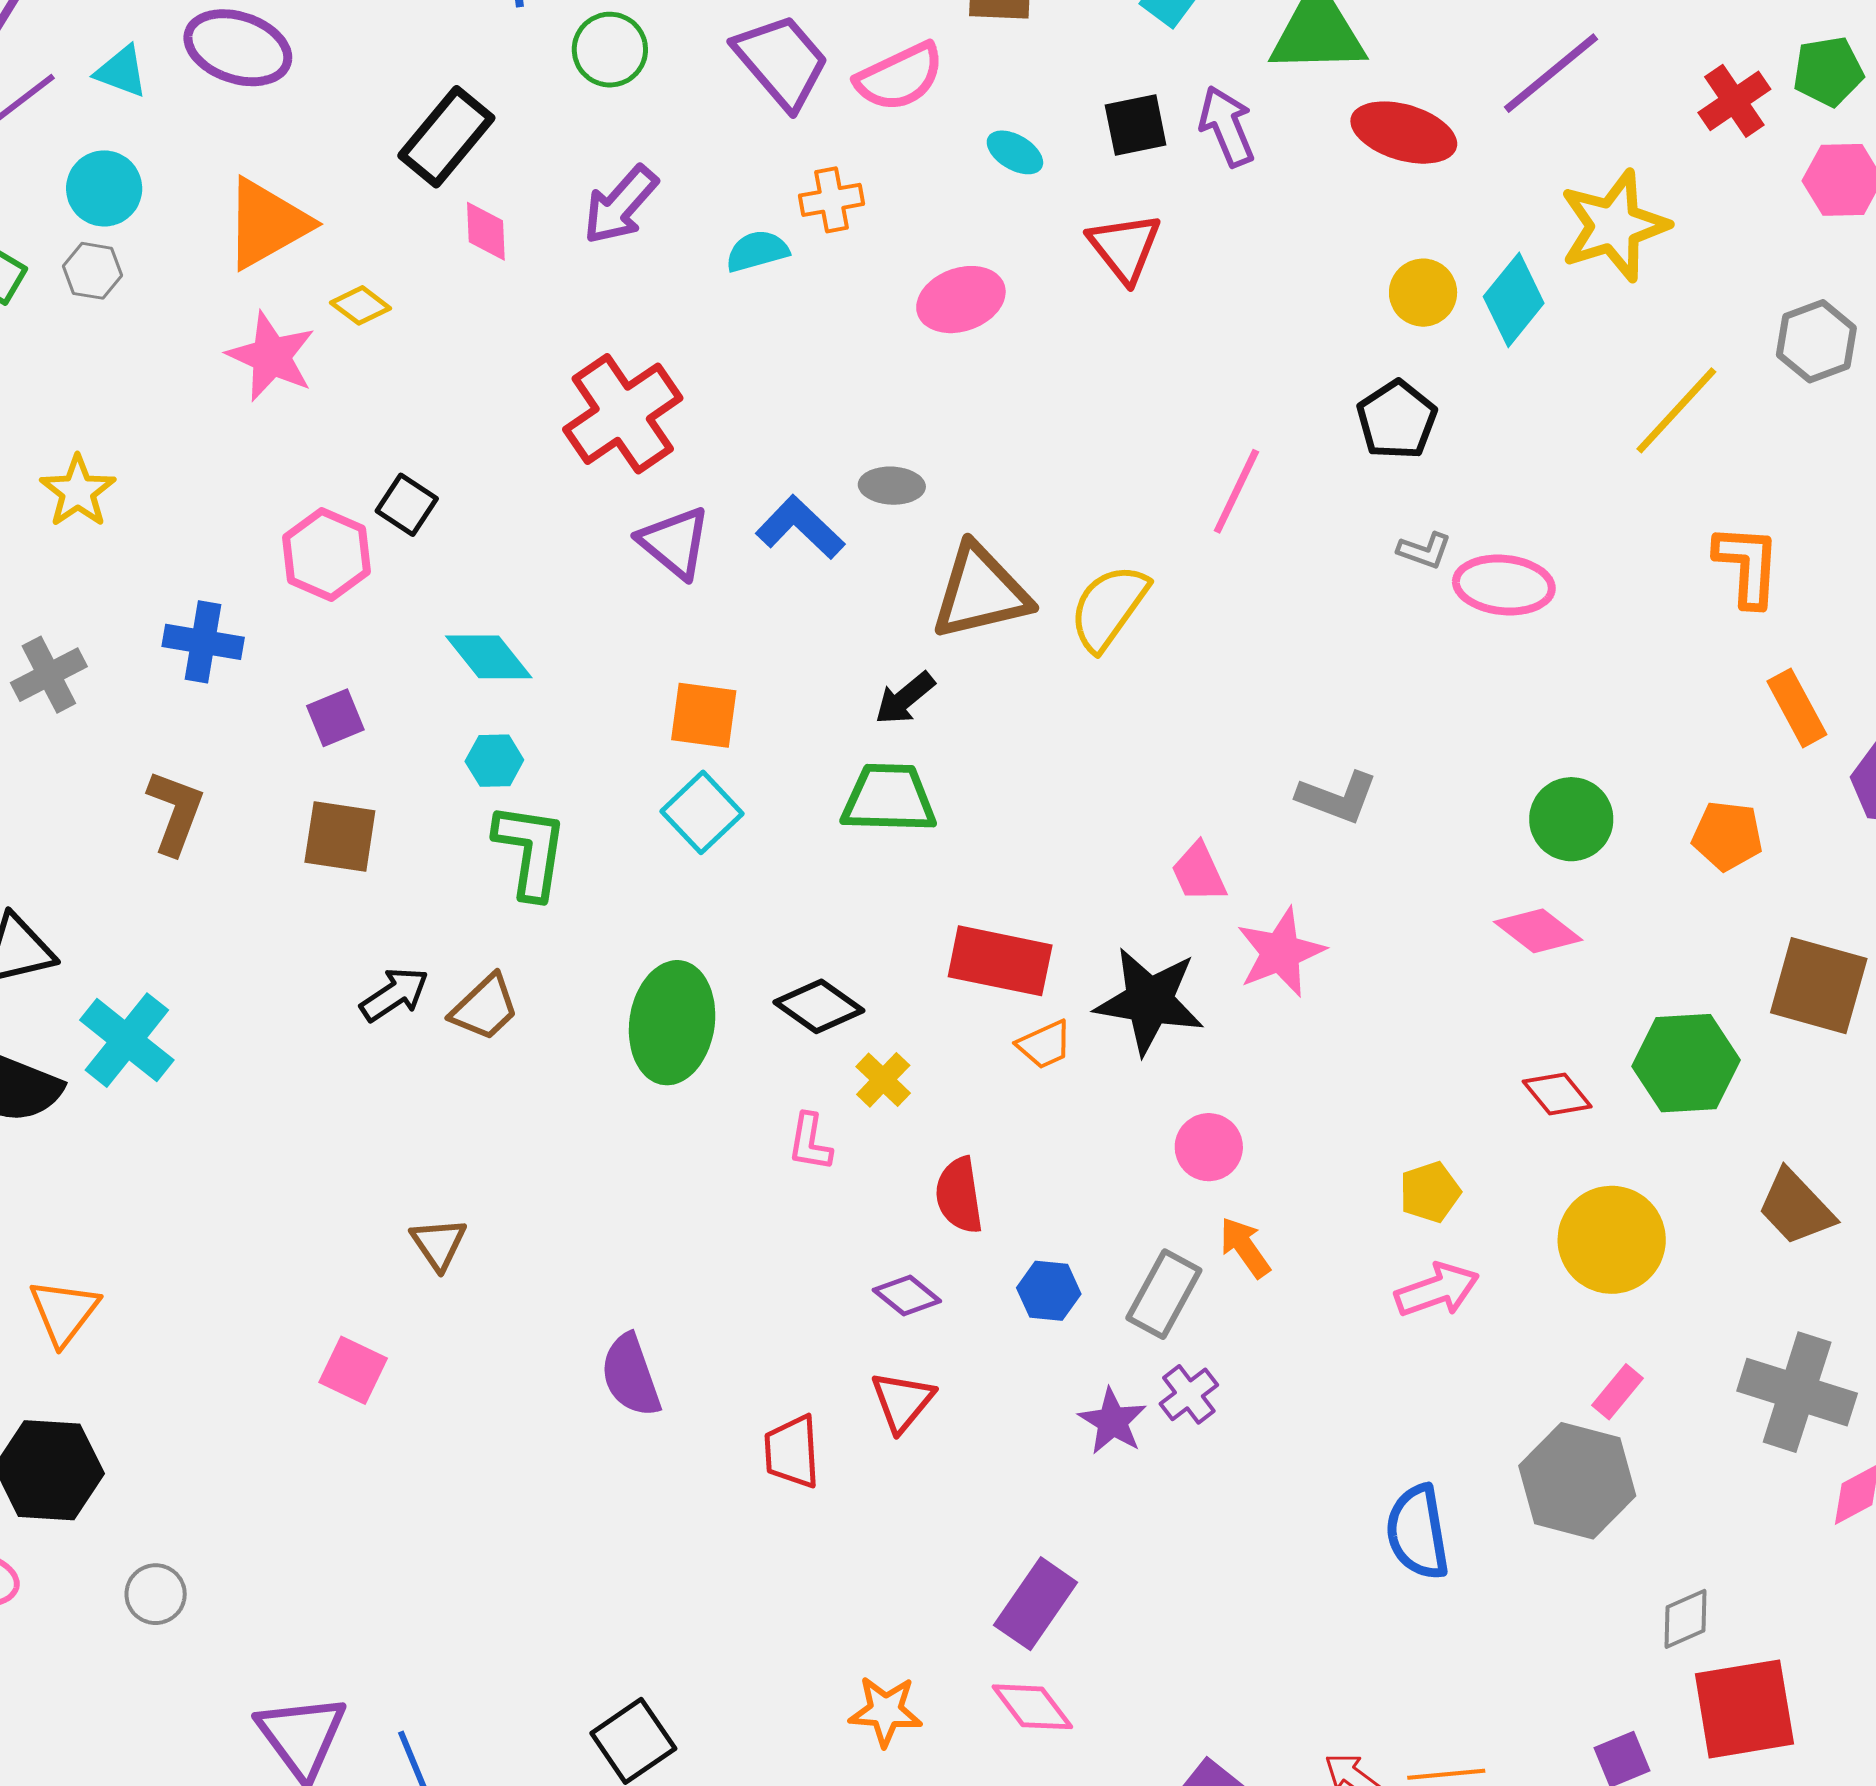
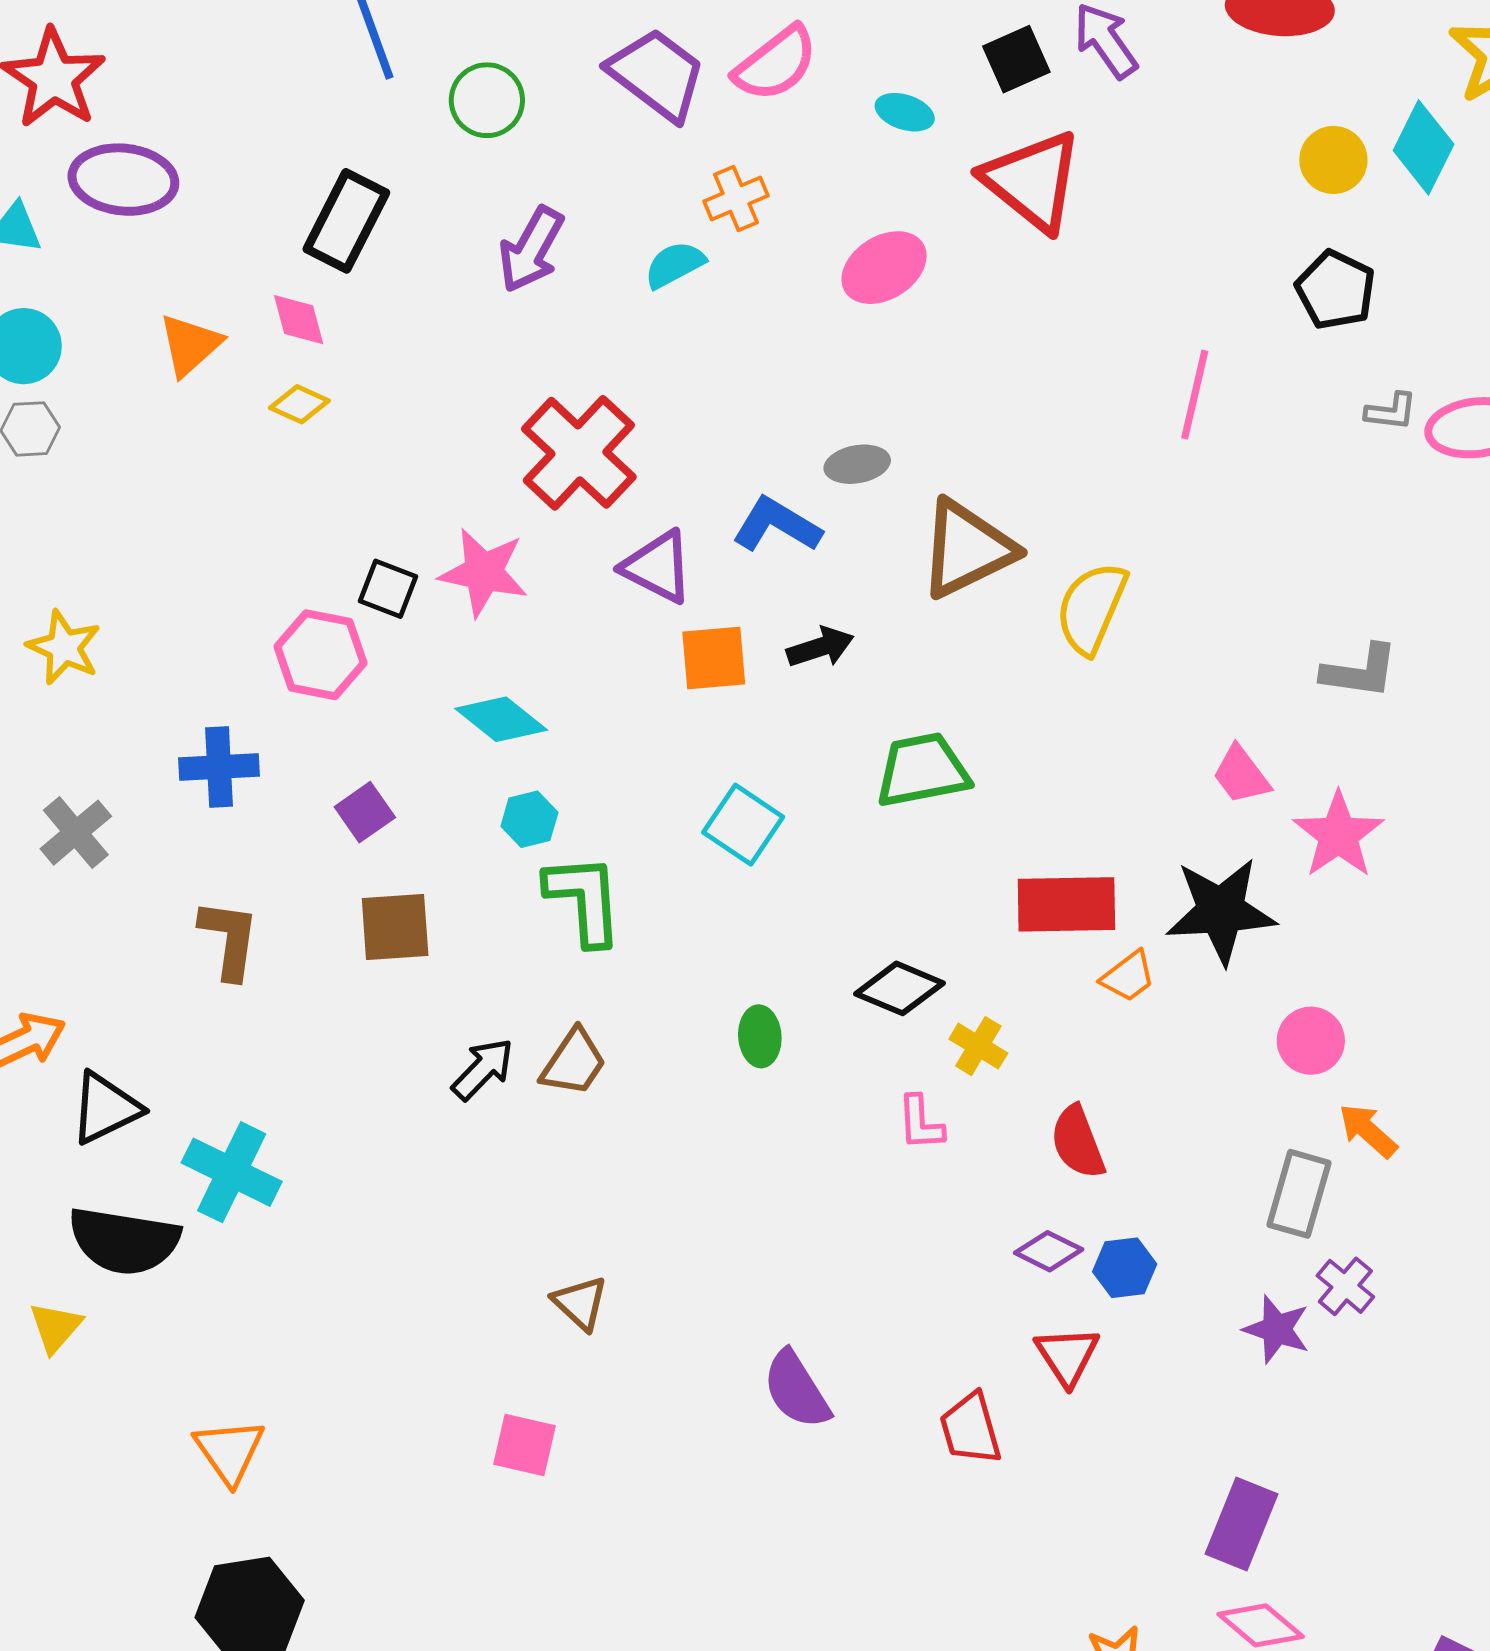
orange triangle: (267, 224) -> (190, 345), size x0.7
pink diamond: (486, 231) -> (299, 320), moved
red triangle: (1125, 248) -> (1032, 181), size x1.4
pink star: (271, 356) -> (484, 572), moved
yellow semicircle: (1109, 607) -> (1091, 608), moved
black arrow: (905, 698) -> (820, 647), moved, turned -146
orange square: (704, 715) -> (714, 658), moved
green ellipse: (672, 1023) -> (760, 1036), size x0.5
blue hexagon: (1049, 1291) -> (1125, 1268), moved

